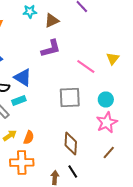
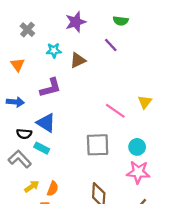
purple L-shape: (51, 48) -> (50, 88), moved
cyan rectangle: (19, 100) -> (42, 148), turned 48
pink star: (107, 122) -> (138, 172), turned 30

